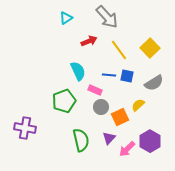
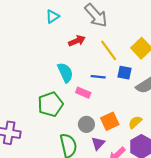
blue square: (127, 76) -> (125, 73), moved
yellow semicircle: (138, 105) -> (135, 122), moved
gray circle: (101, 107) -> (86, 124), moved

